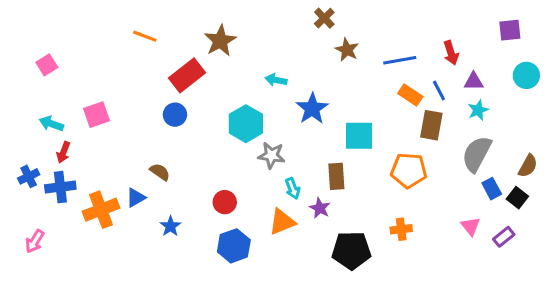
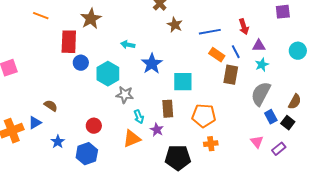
red rectangle: (187, 75) -> (69, 42), turned -50
cyan circle: (526, 75) -> (298, 51), moved
blue circle: (175, 115) -> (81, 63), moved
orange pentagon: (409, 170) -> (204, 116), moved
blue hexagon: (234, 246) -> (87, 154), moved

